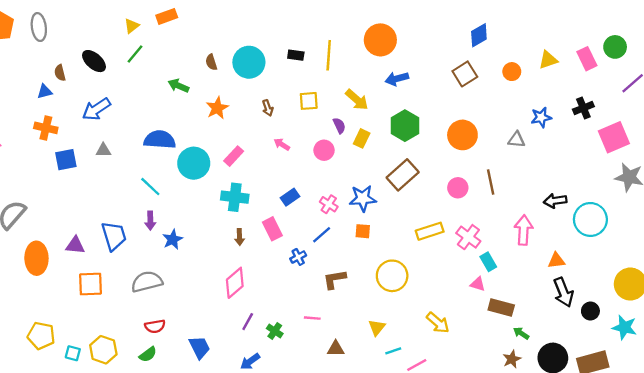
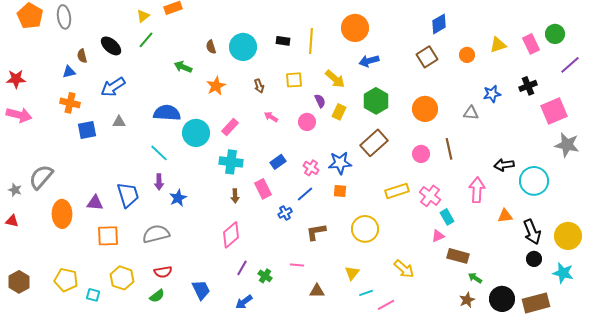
pink triangle: (478, 284) -> (438, 236), turned -40
black arrow: (563, 292) -> (532, 232), moved
yellow hexagon: (103, 350) -> (122, 278), moved

